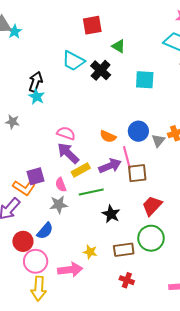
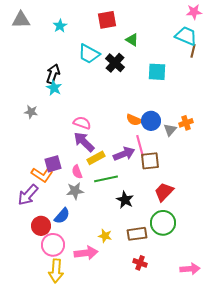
cyan star: (15, 31) -> (60, 26), moved
orange semicircle: (108, 136) -> (134, 120), moved

